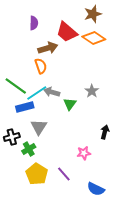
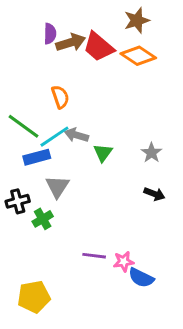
brown arrow: (48, 48) -> (71, 42), moved
gray star: (92, 91) -> (151, 153), moved
black arrow: (105, 132) -> (154, 194), turned 96
pink star: (84, 153) -> (124, 262), moved
yellow pentagon: (37, 174) -> (34, 297), moved, turned 30
purple line: (64, 174) -> (94, 256), turned -42

